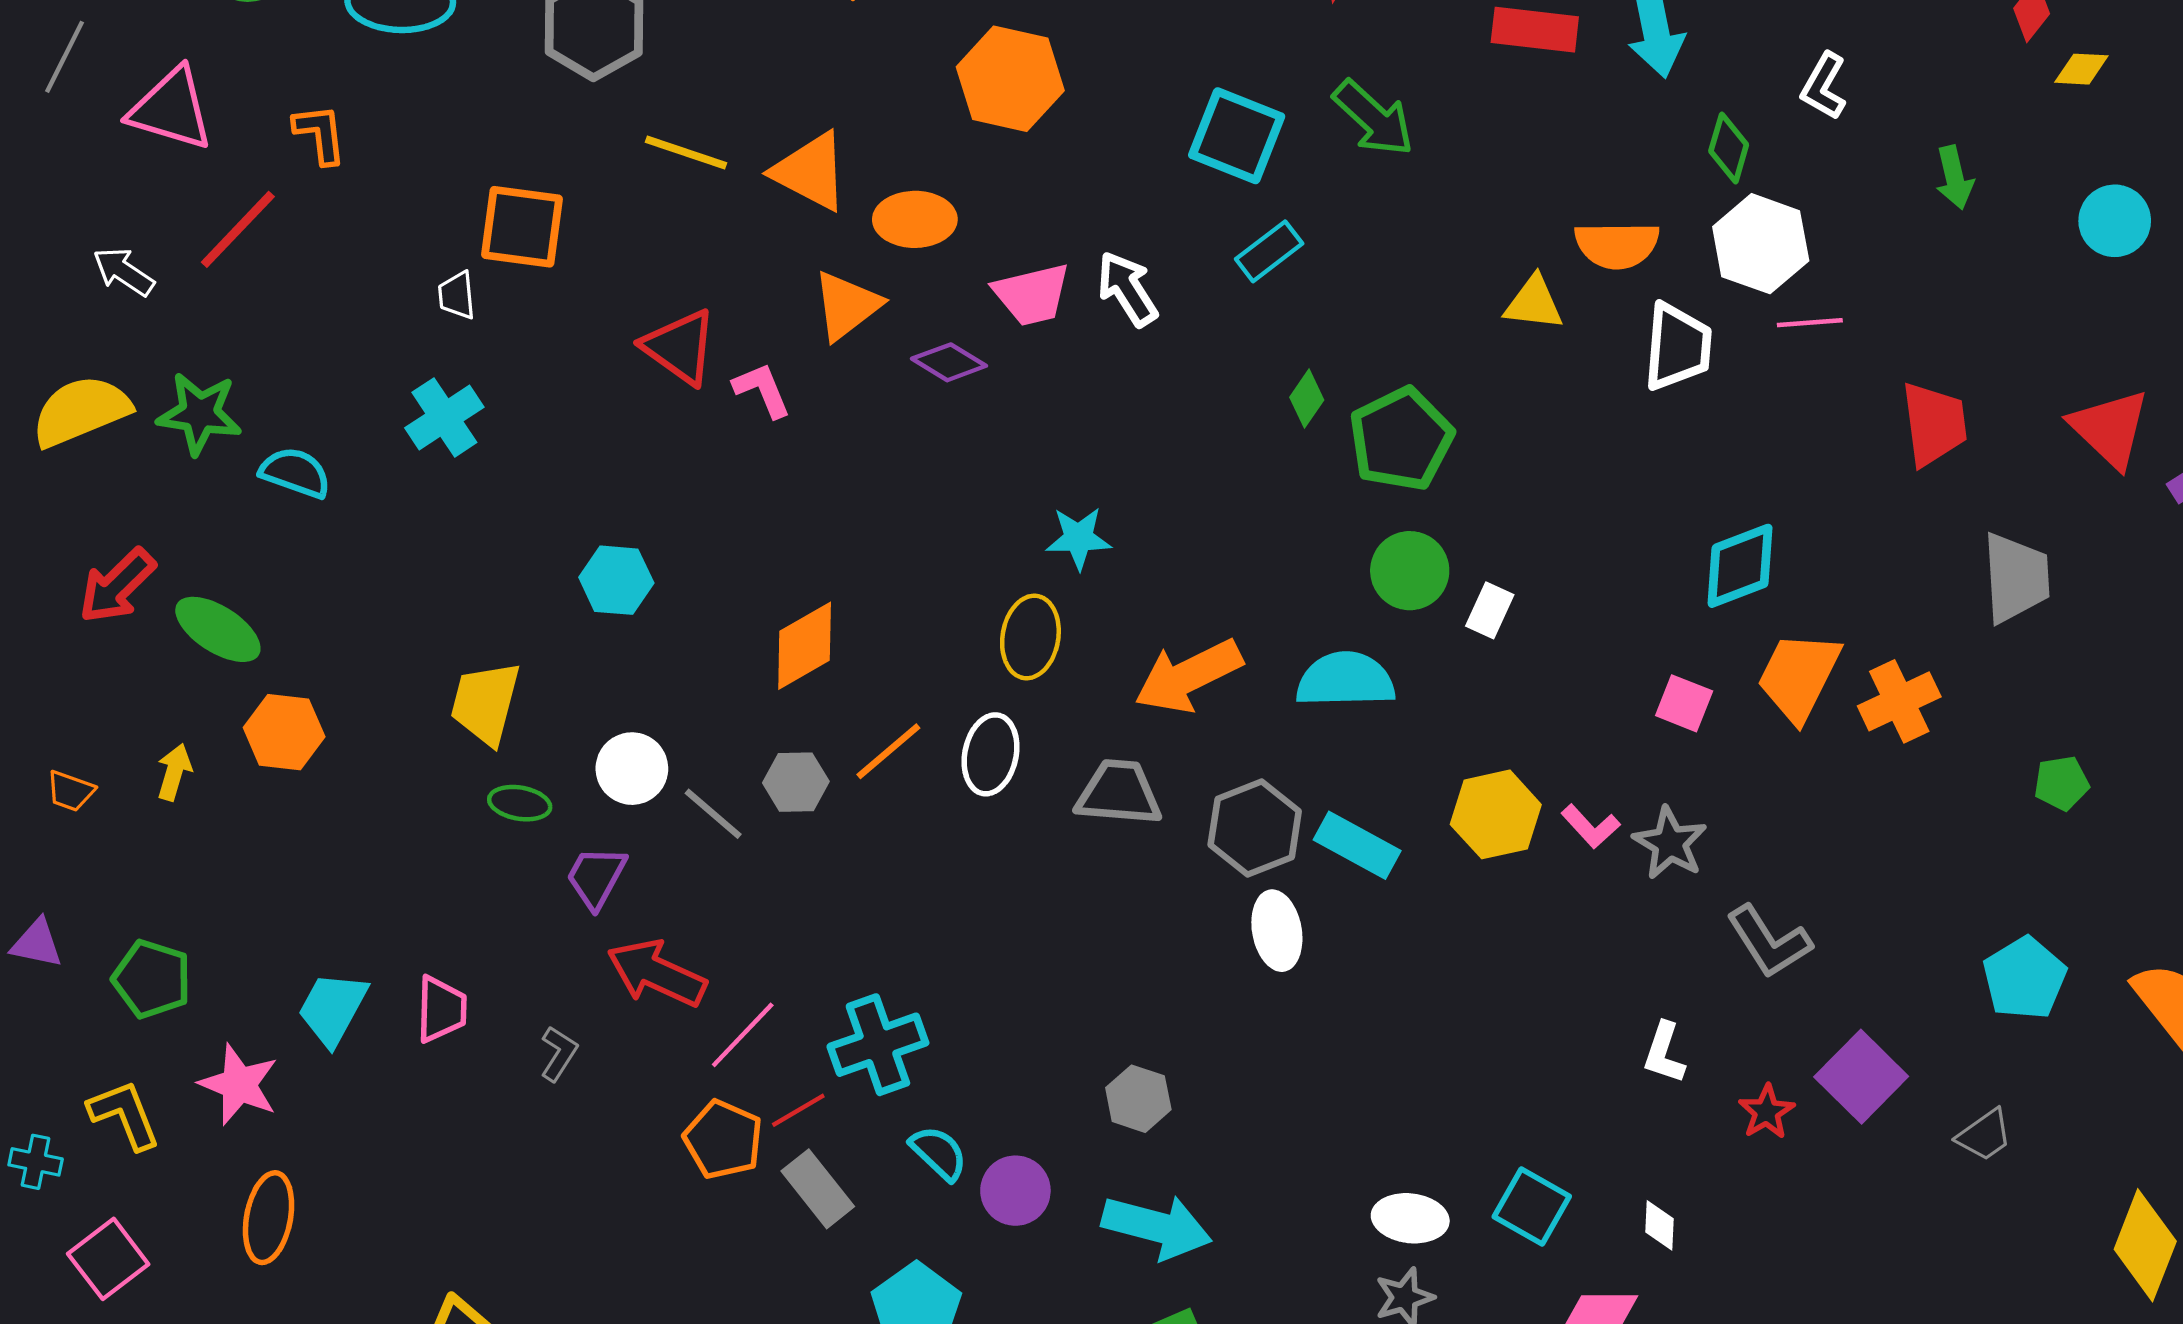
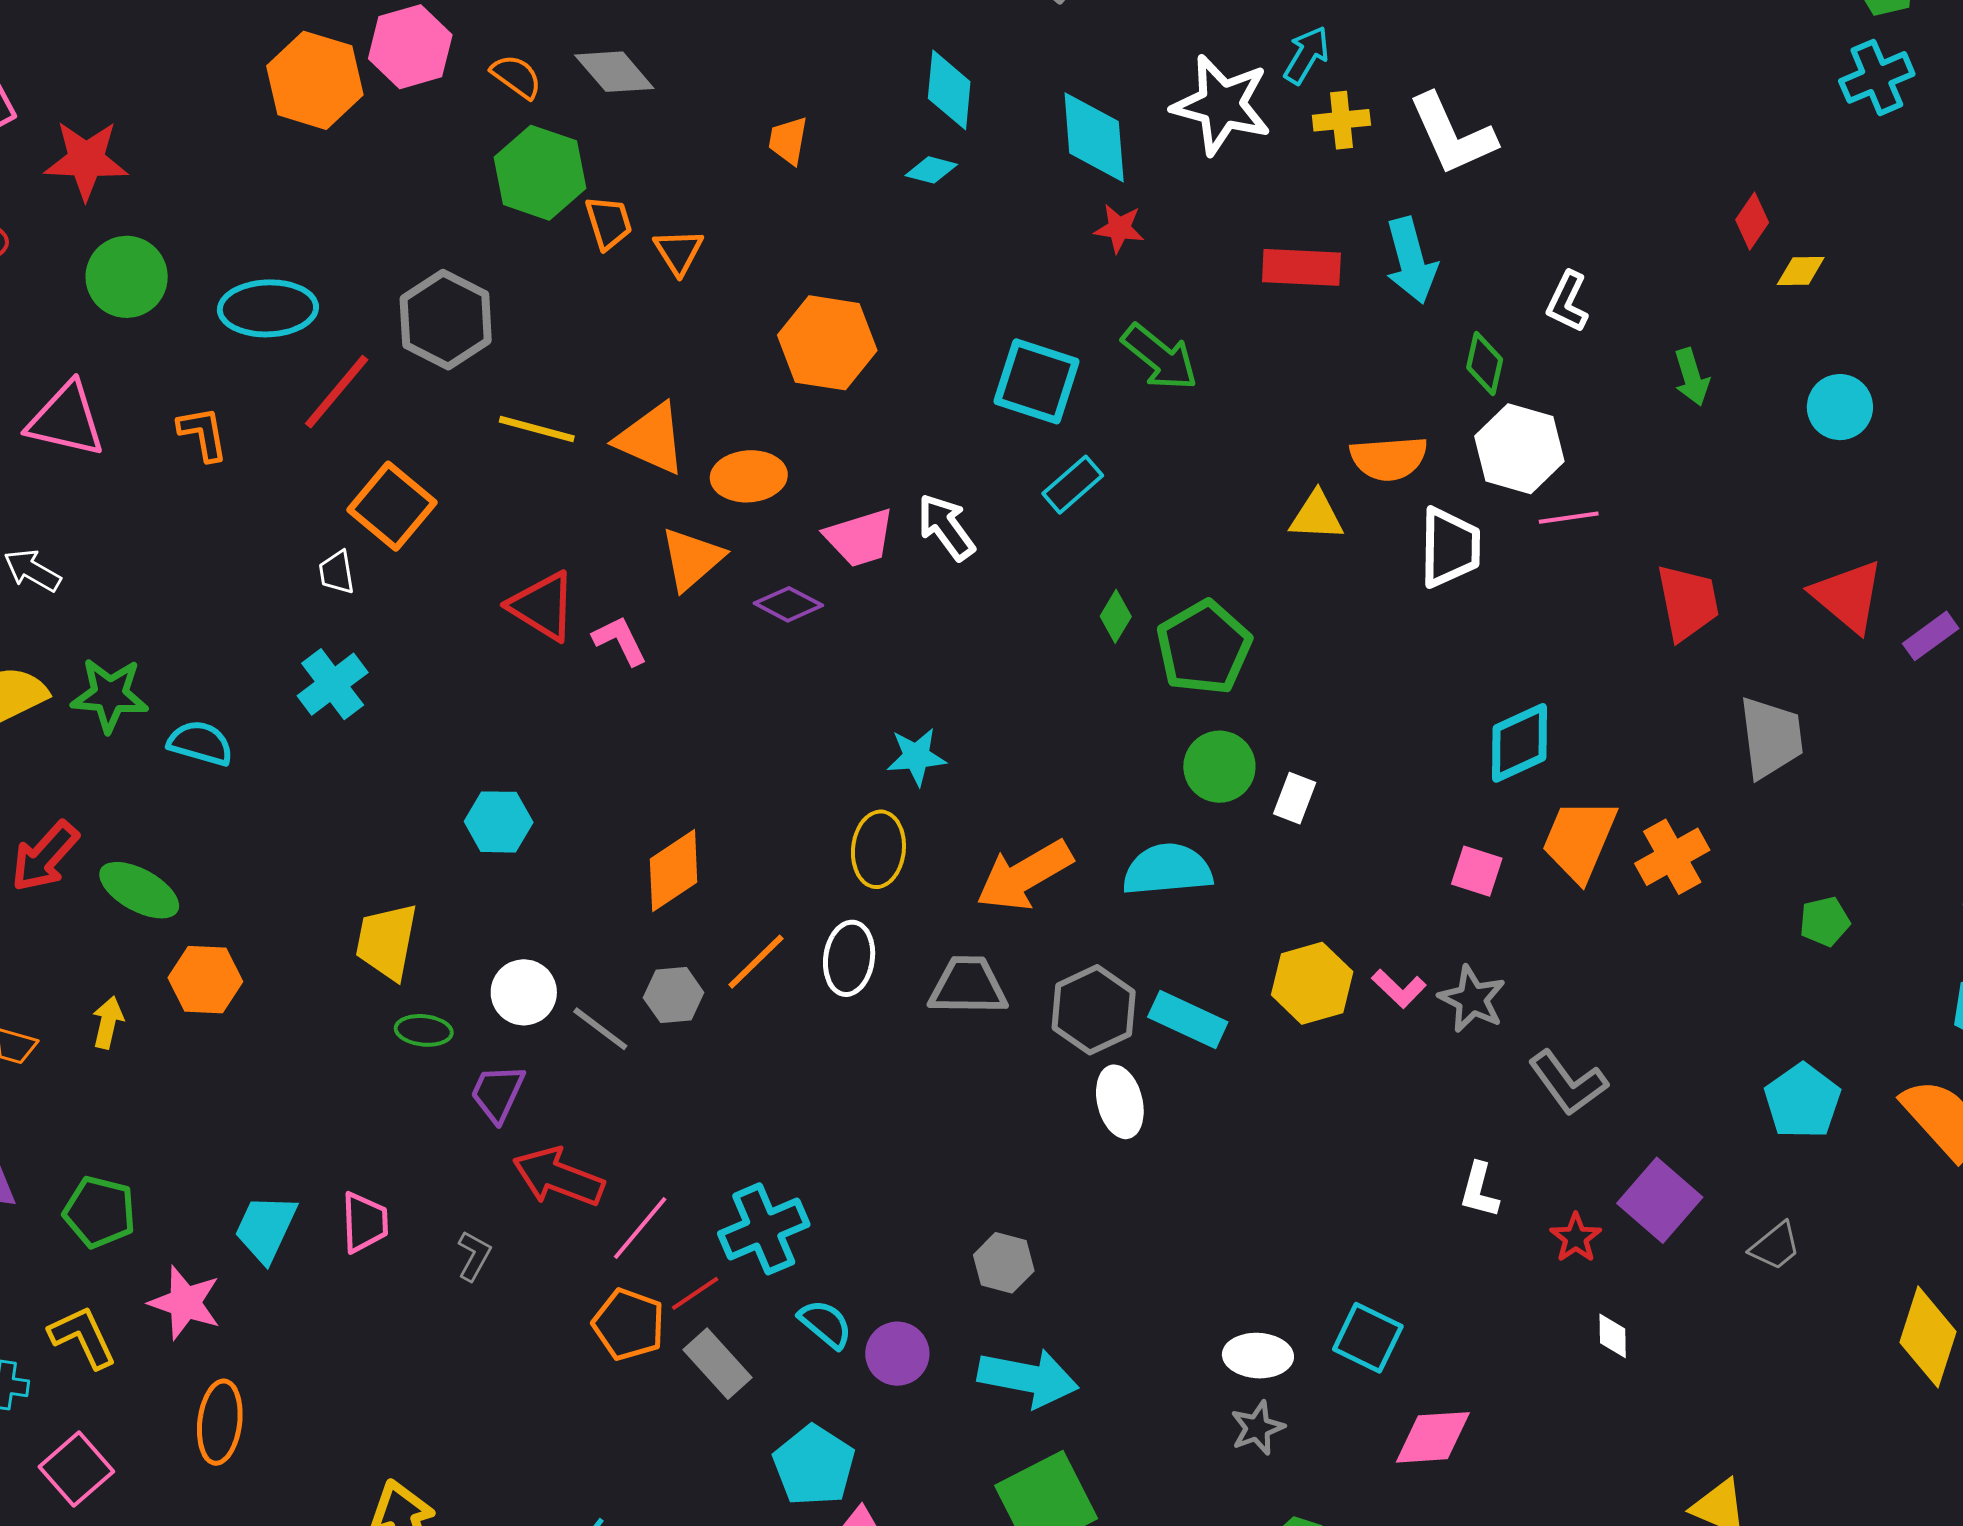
orange square: (522, 227) -> (392, 506), turned 36
red line: (238, 229) -> (337, 392), moved
white diamond: (1660, 1225) -> (1613, 1336), moved

